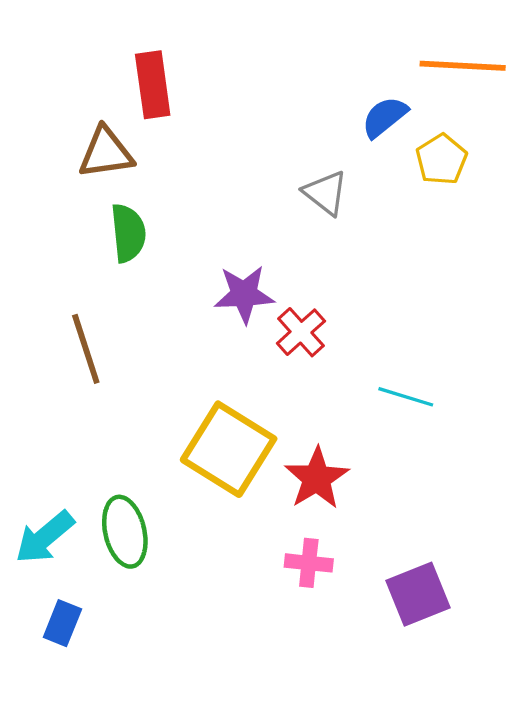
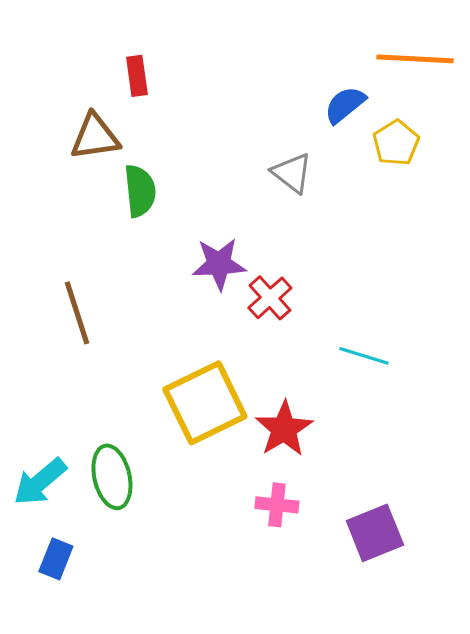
red rectangle: (153, 85) -> (137, 76), size x0.7
green semicircle: (128, 233) -> (140, 191), moved
yellow square: (229, 449) -> (205, 403), turned 32

